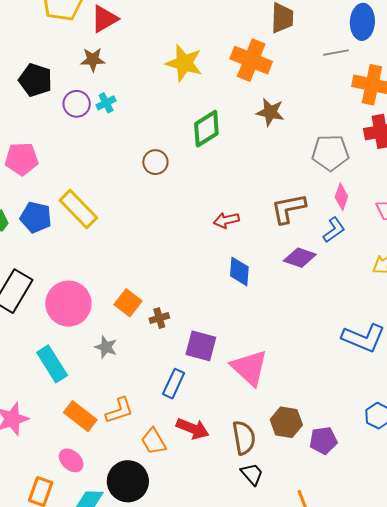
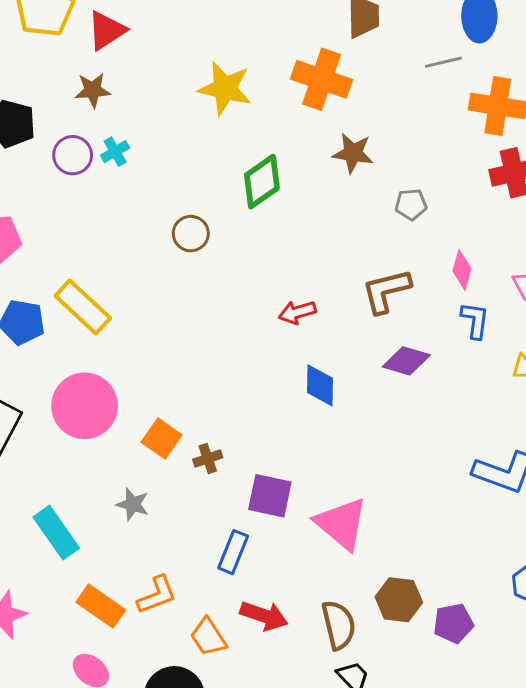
gray pentagon: (330, 153) -> (411, 205), moved, size x0.6
blue L-shape: (334, 230) -> (475, 320), moved, turned -44
pink circle: (68, 304) -> (85, 406), moved

